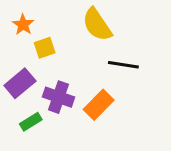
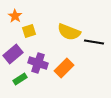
yellow semicircle: (97, 25) -> (69, 32), moved, turned -35
black line: (123, 65) -> (94, 42), moved

